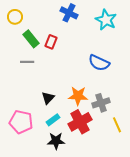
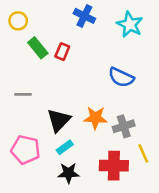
gray line: (27, 62) -> (23, 94), moved
black triangle: (48, 98) -> (59, 120), size x1.5
red cross: (80, 122) -> (114, 166), moved, turned 30

